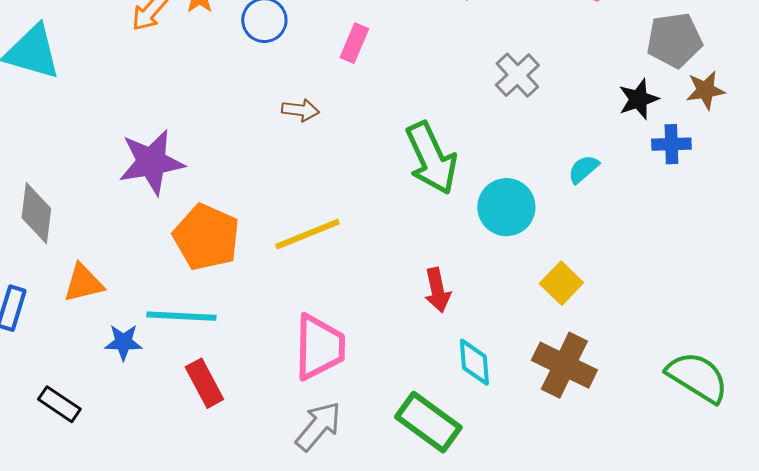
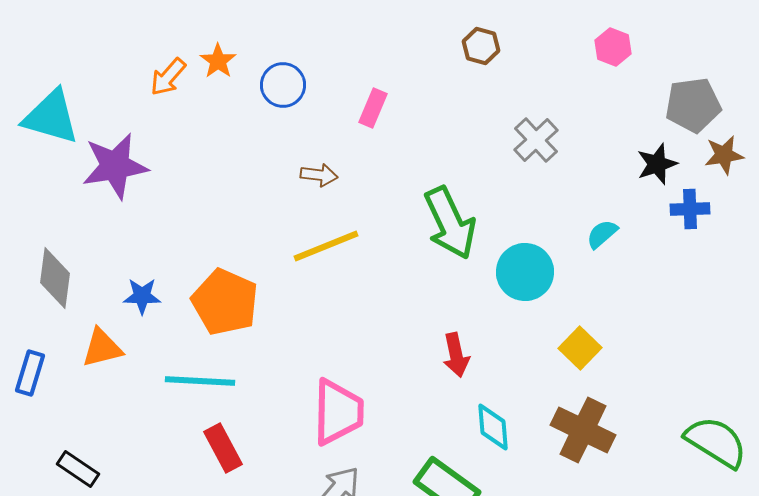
purple star: (151, 162) -> (115, 166), moved
yellow line: (307, 234) -> (326, 246), moved
blue star: (123, 342) -> (142, 296), moved

